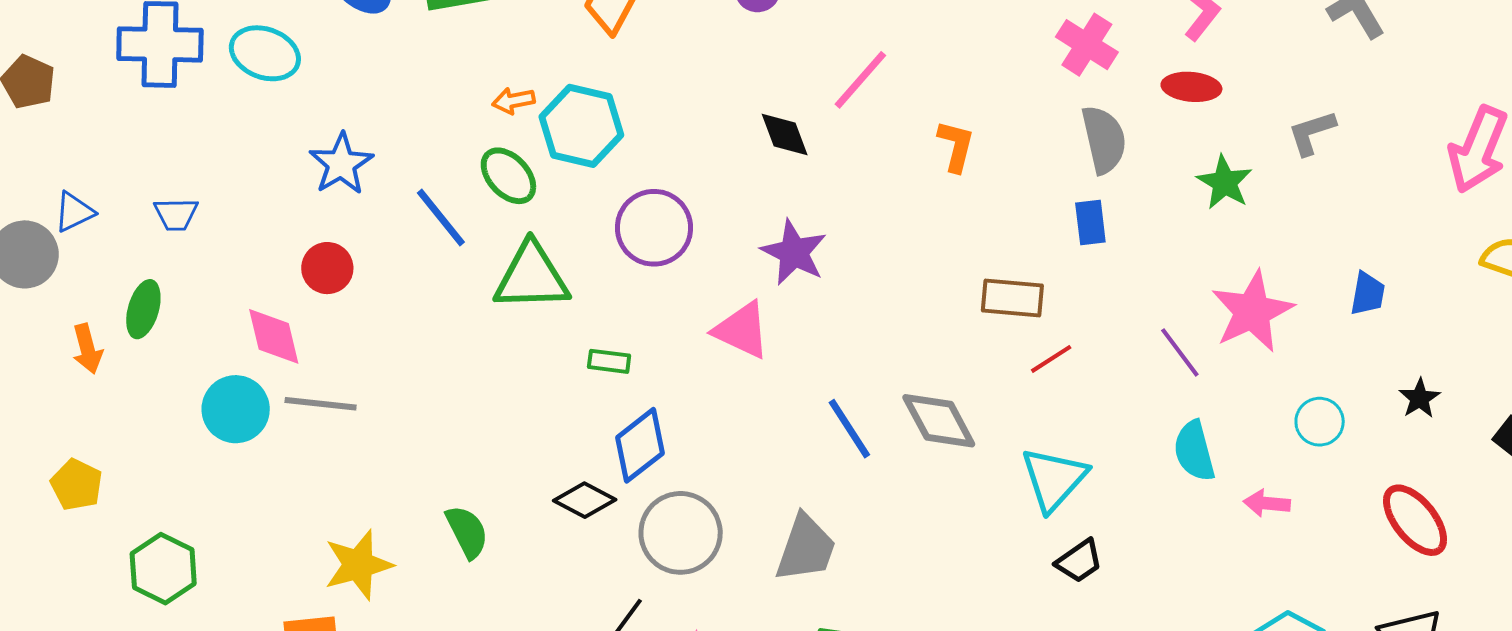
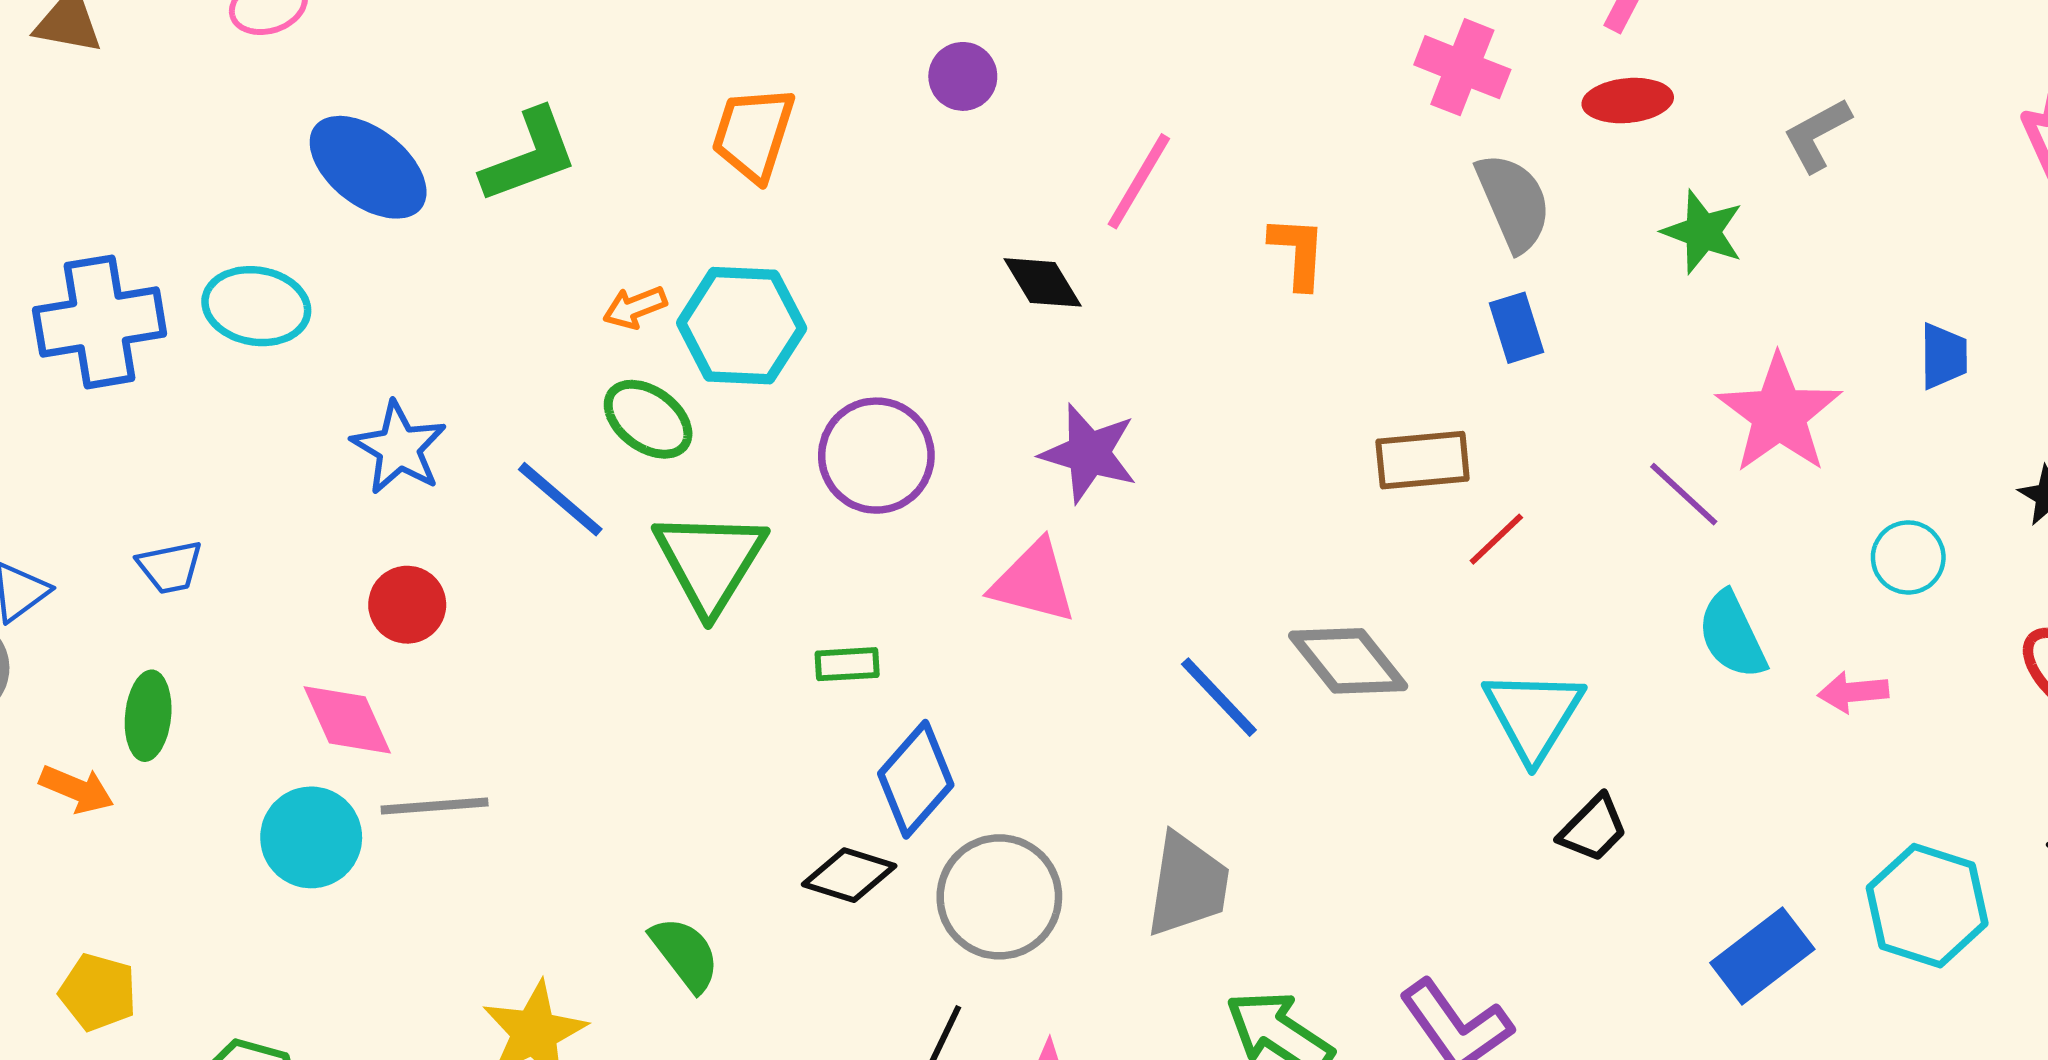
green triangle: (532, 277) -> (710, 561), turned -46
orange arrow: (87, 349) -> (77, 789), turned -42

